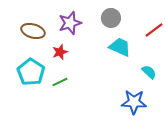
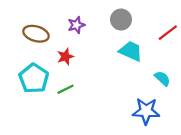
purple star: (70, 23) -> (76, 25), size x0.7

